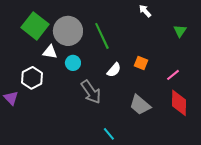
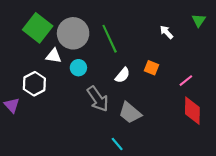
white arrow: (145, 11) -> (167, 32), moved
green triangle: (180, 31) -> (199, 20), moved
gray trapezoid: (140, 105) -> (130, 113), moved

